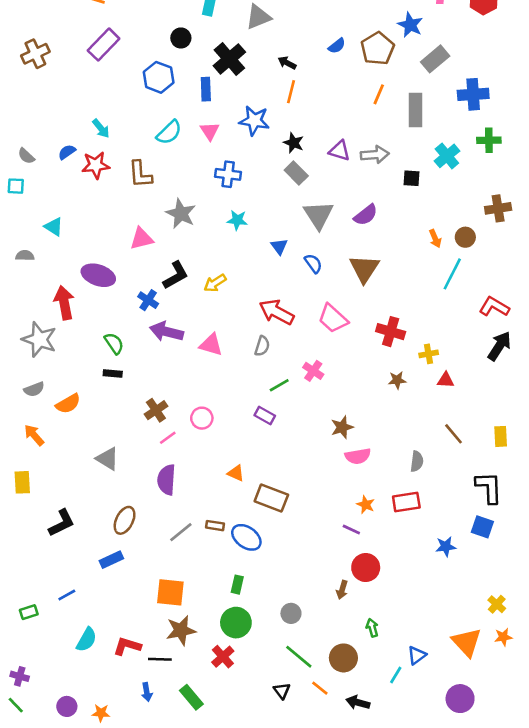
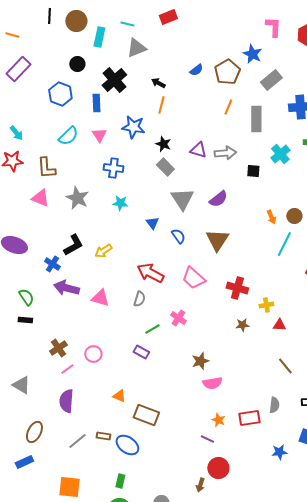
pink triangle: (142, 239) -> (40, 198), moved, turned 36
gray semicircle: (417, 461) -> (274, 405), moved

